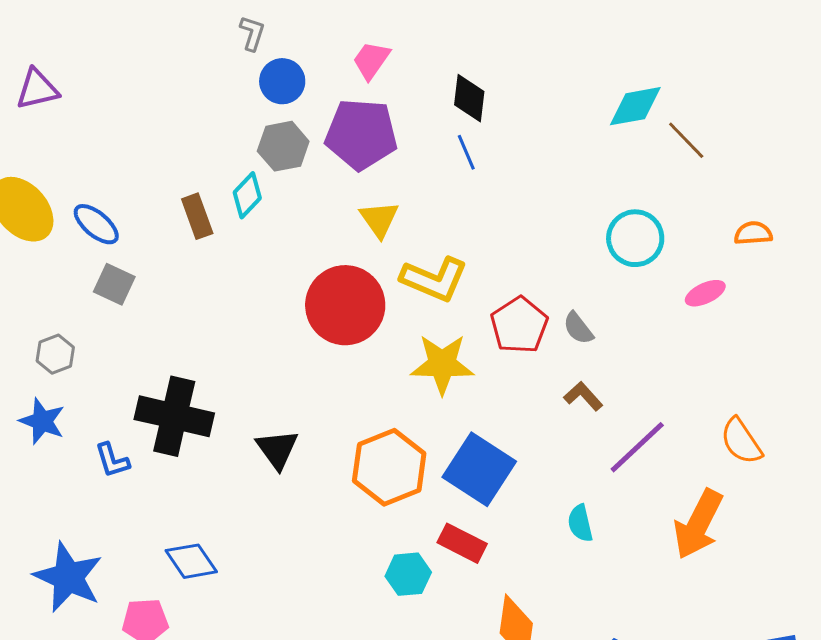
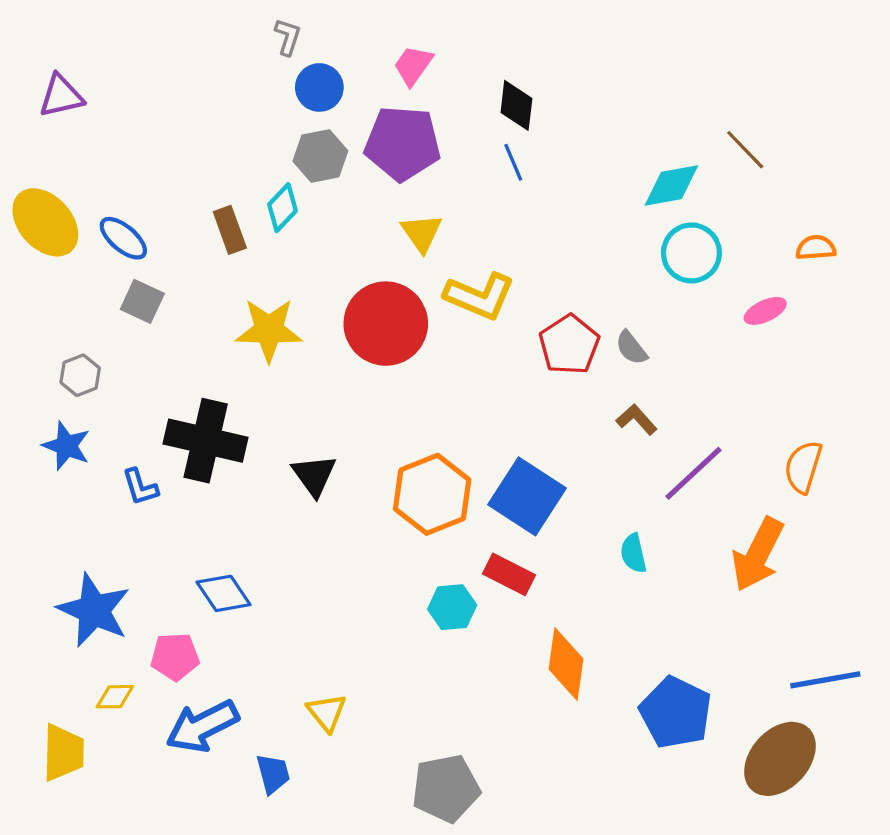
cyan diamond: (635, 106) -> (671, 186), moved
yellow star: (442, 364) -> (269, 330), moved
orange semicircle: (741, 441) -> (803, 467), turned 51

